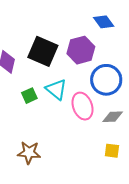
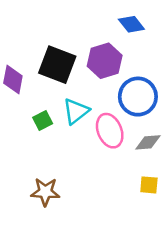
cyan triangle: (56, 89) -> (76, 111), turned 45

